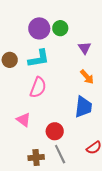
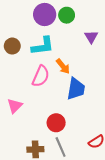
orange arrow: (87, 77) -> (63, 66), moved
blue trapezoid: (83, 107) -> (76, 89), moved
pink triangle: (24, 120) -> (15, 106), moved, turned 35

